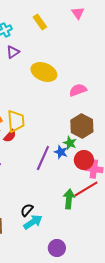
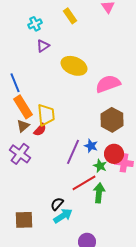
pink semicircle: (78, 90) -> (108, 84), size x1.4
green star: (70, 143) -> (100, 166), moved
red line: (86, 189) -> (84, 183), moved

